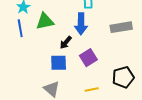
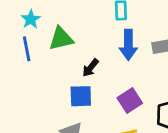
blue arrow: (81, 24) -> (128, 45), moved
purple square: (88, 58) -> (130, 101), moved

